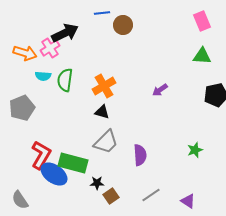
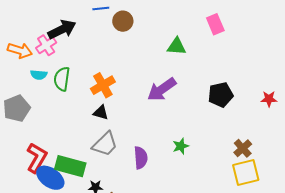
pink rectangle: (202, 21) -> (215, 24), moved
green triangle: (202, 56) -> (176, 46), moved
purple arrow: (160, 90) -> (162, 89), size x1.8
green star: (195, 150) -> (181, 146), moved

